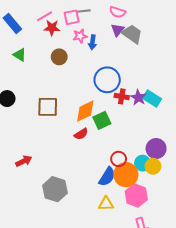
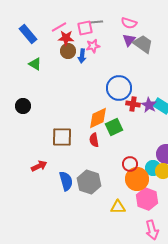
blue arrow: (93, 42) -> (82, 56), moved
brown circle: (59, 57) -> (68, 51), moved
brown square: (48, 107) -> (62, 137), moved
red semicircle: (81, 134) -> (94, 140), turned 112
blue semicircle: (107, 177) -> (66, 181), moved, turned -48
gray hexagon: (55, 189) -> (89, 182), moved

